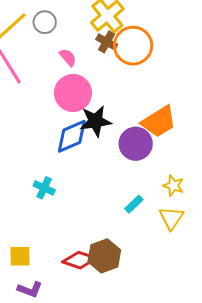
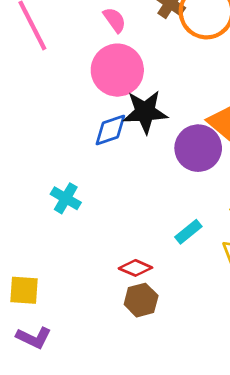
blue diamond: (72, 136) -> (110, 130), size x0.7
brown hexagon: (104, 256) -> (141, 300), size x0.7
red diamond: (80, 260) -> (135, 268), moved, size x0.7

